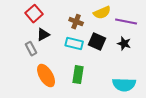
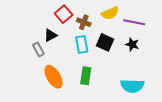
red square: (34, 14) -> (64, 14), moved
cyan rectangle: (74, 44) -> (82, 44), turned 66

